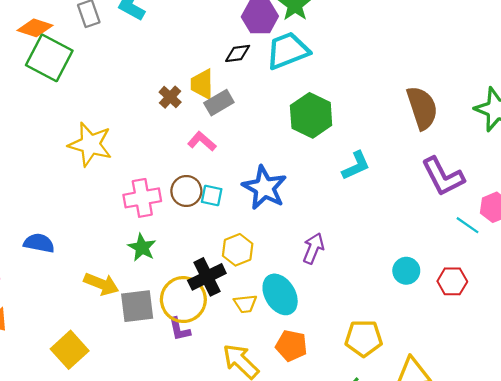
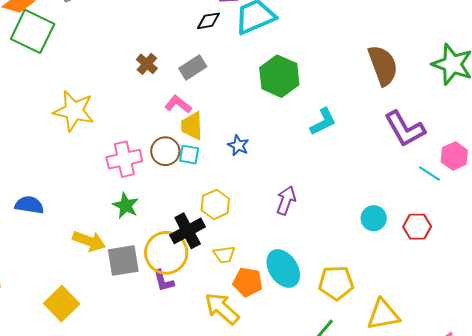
yellow trapezoid: (202, 84) -> (192, 126), moved
blue star: (264, 188) -> (238, 145), size x0.5
cyan ellipse: (280, 294) -> (283, 268), moved
orange pentagon: (291, 346) -> (248, 282), moved

